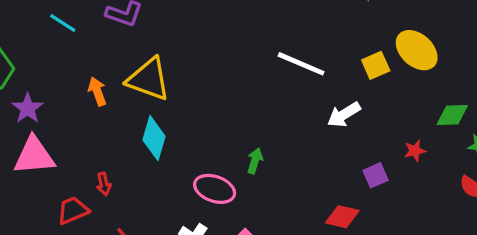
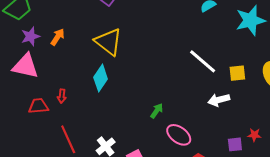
yellow square: (376, 65) -> (237, 73), moved
orange arrow: (97, 91) -> (58, 37), moved, turned 36
purple square: (375, 175) -> (235, 144), moved
pink ellipse: (215, 189) -> (179, 135), moved

